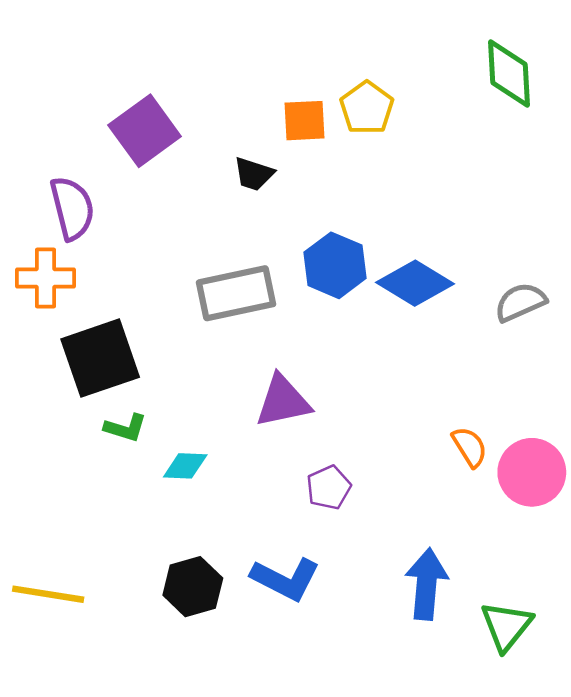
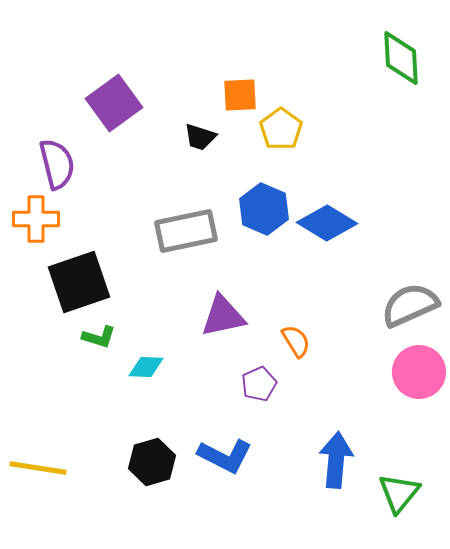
yellow pentagon: (367, 108) -> (281, 129), moved
gray semicircle: (520, 302) -> (410, 305), moved, size x1.4
orange semicircle: (470, 447) -> (296, 341), moved

